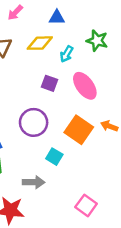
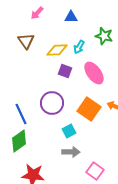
yellow diamond: (40, 43) -> (57, 50), moved
cyan square: (54, 157) -> (69, 131), turned 32
gray arrow: (34, 182) -> (71, 152), moved

